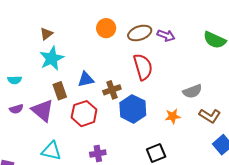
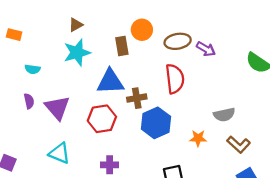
blue triangle: (86, 79) -> (110, 82), size x1.5
brown rectangle: (60, 91) -> (122, 46), moved
purple semicircle: (16, 109) -> (29, 101), turned -96

